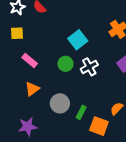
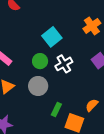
gray circle: (60, 103) -> (38, 86), moved

